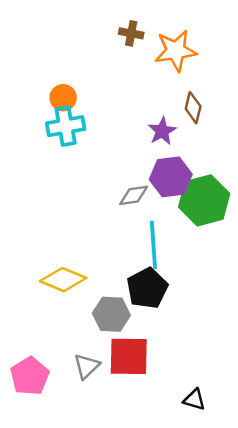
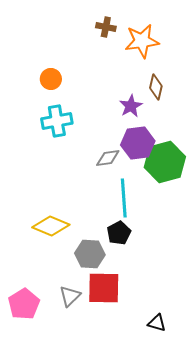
cyan cross: (66, 126) -> (57, 121), moved
black pentagon: (147, 288) -> (119, 233), size x0.7

